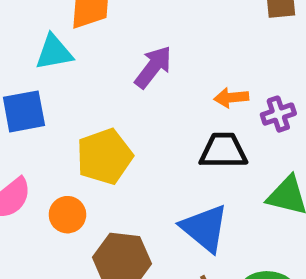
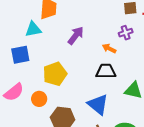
orange arrow: (231, 98) -> (109, 48), turned 32
purple cross: (278, 114) -> (126, 33), moved

